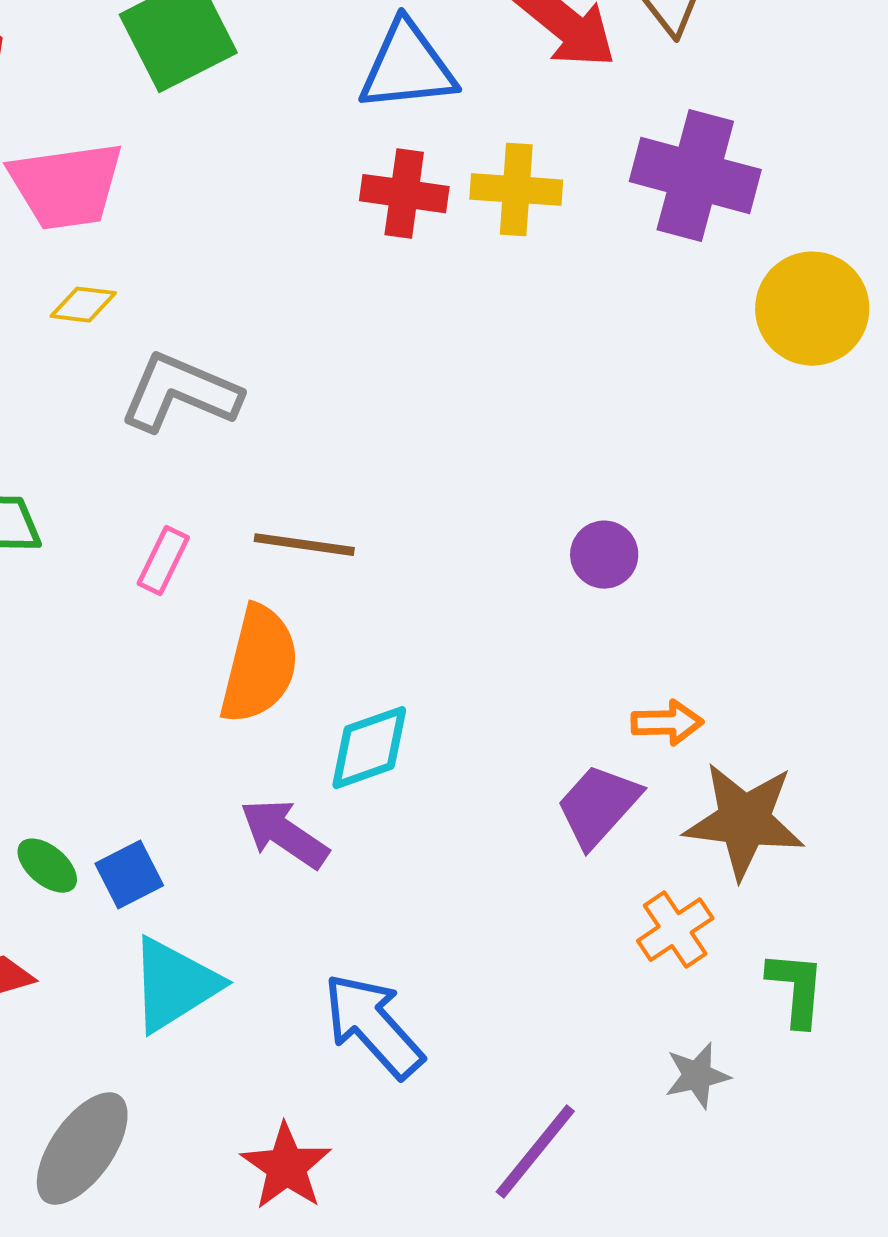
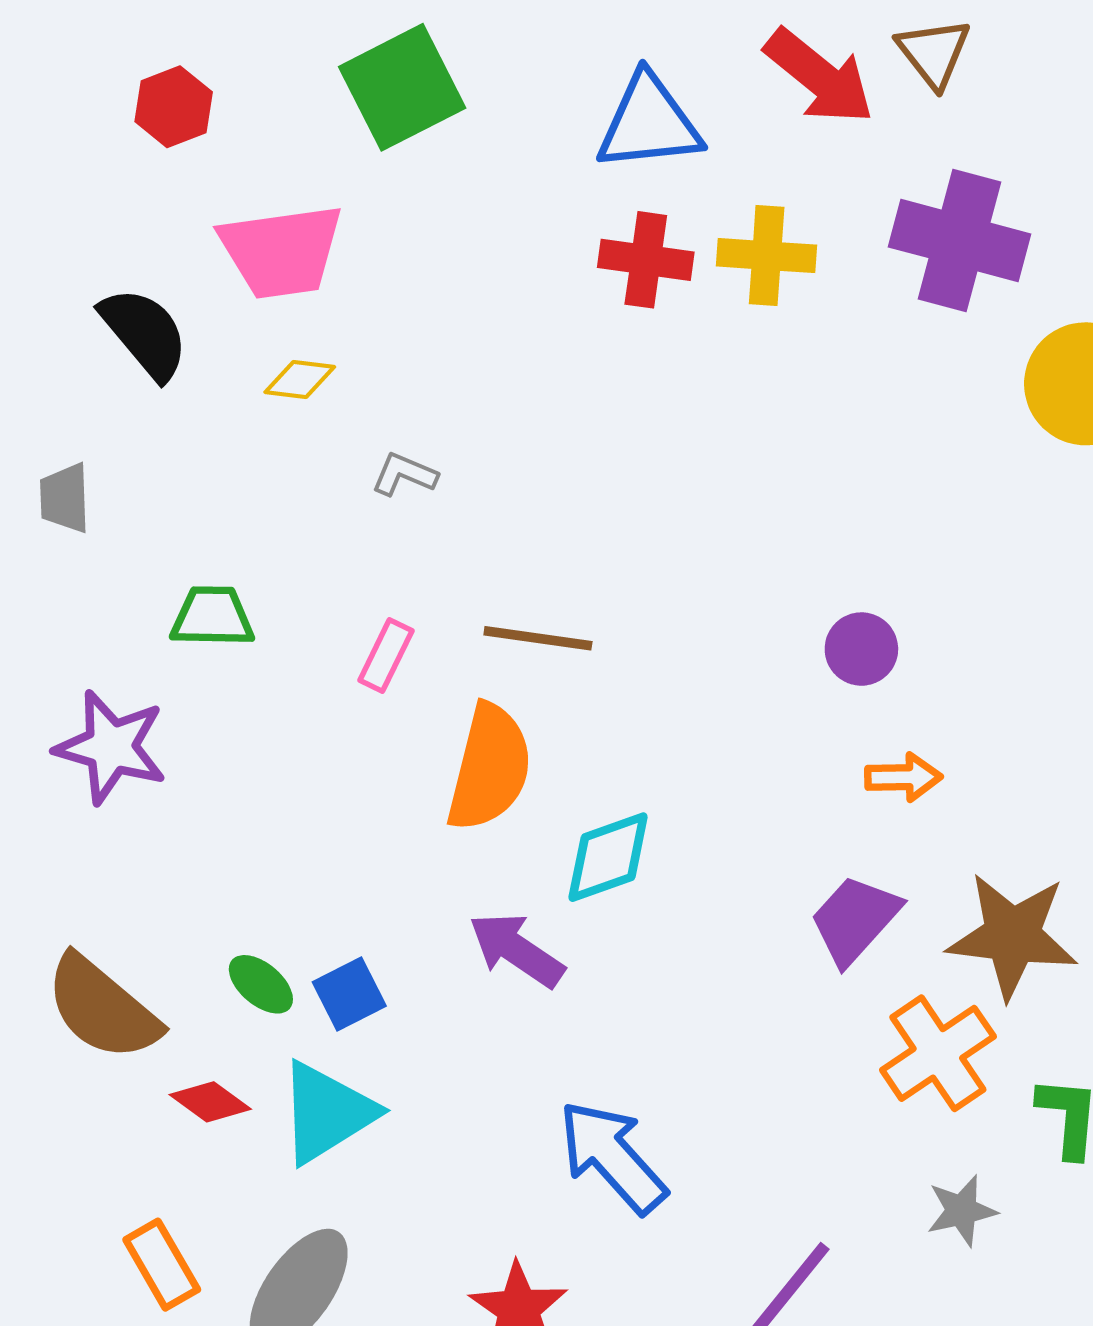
gray L-shape: (180, 393) -> (404, 474), size x0.5
orange arrow: (667, 723) -> (903, 777), moved
orange cross: (675, 930) -> (938, 1053), size x1.4
cyan triangle: (174, 985) -> (327, 1113), moved

